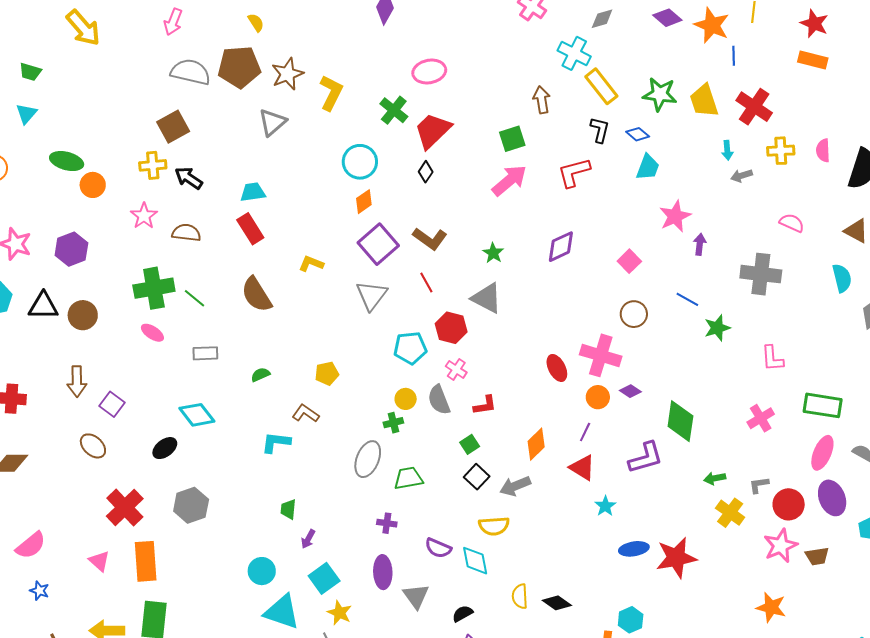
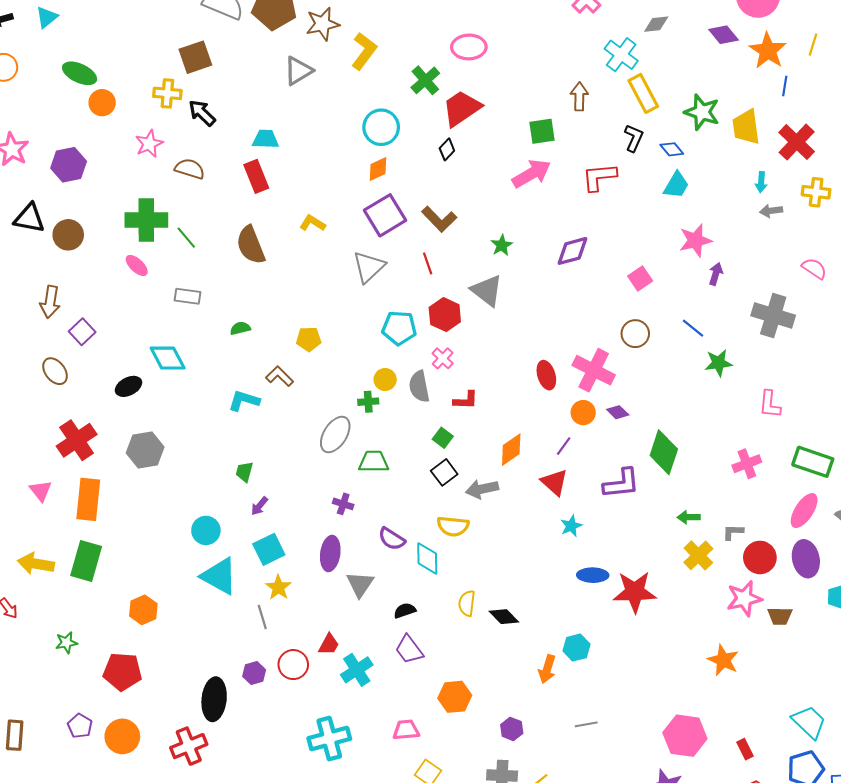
green square: (470, 444) -> (443, 438), turned -30

